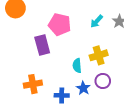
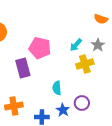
yellow cross: (99, 55) -> (85, 64), moved

